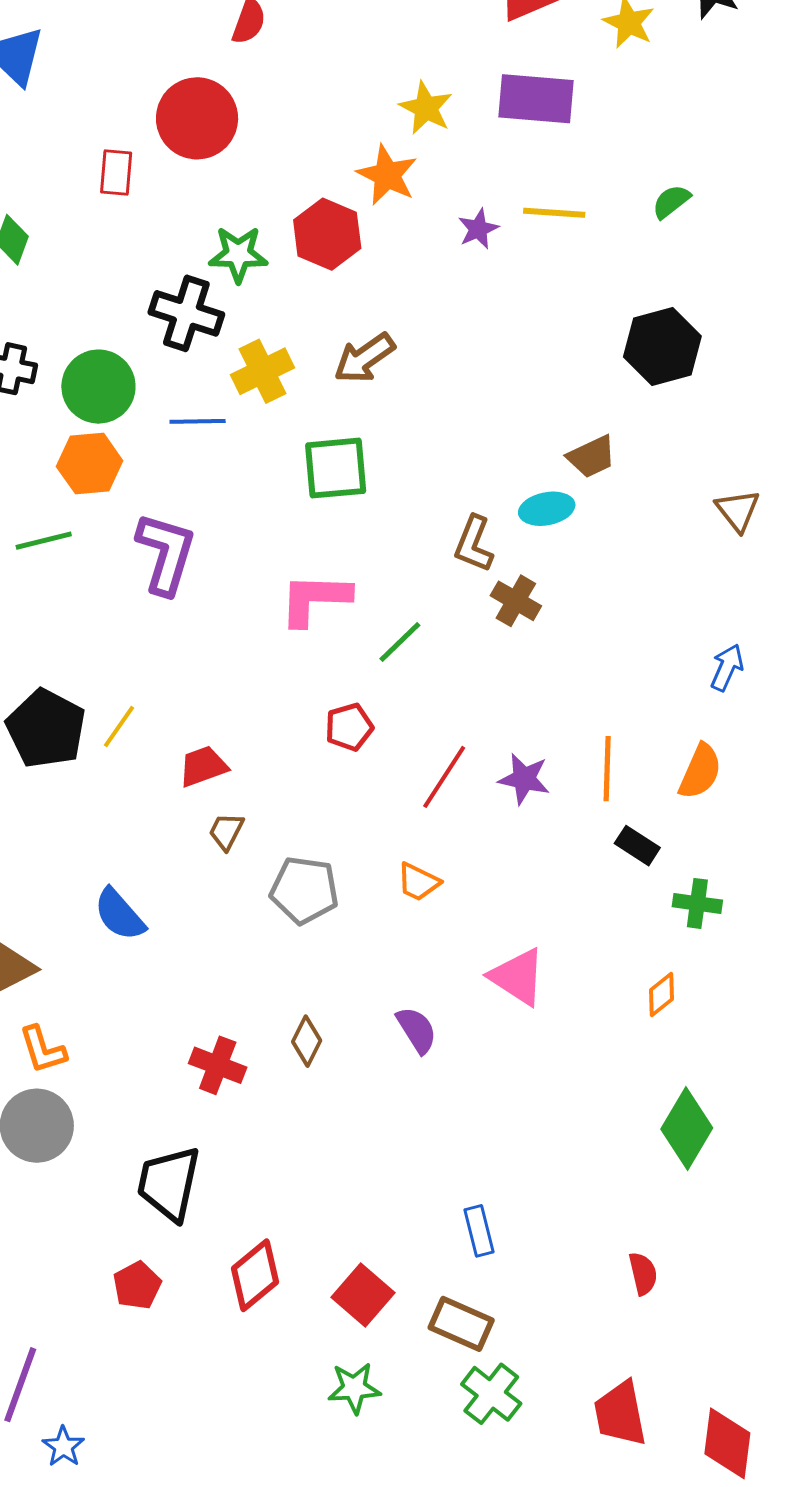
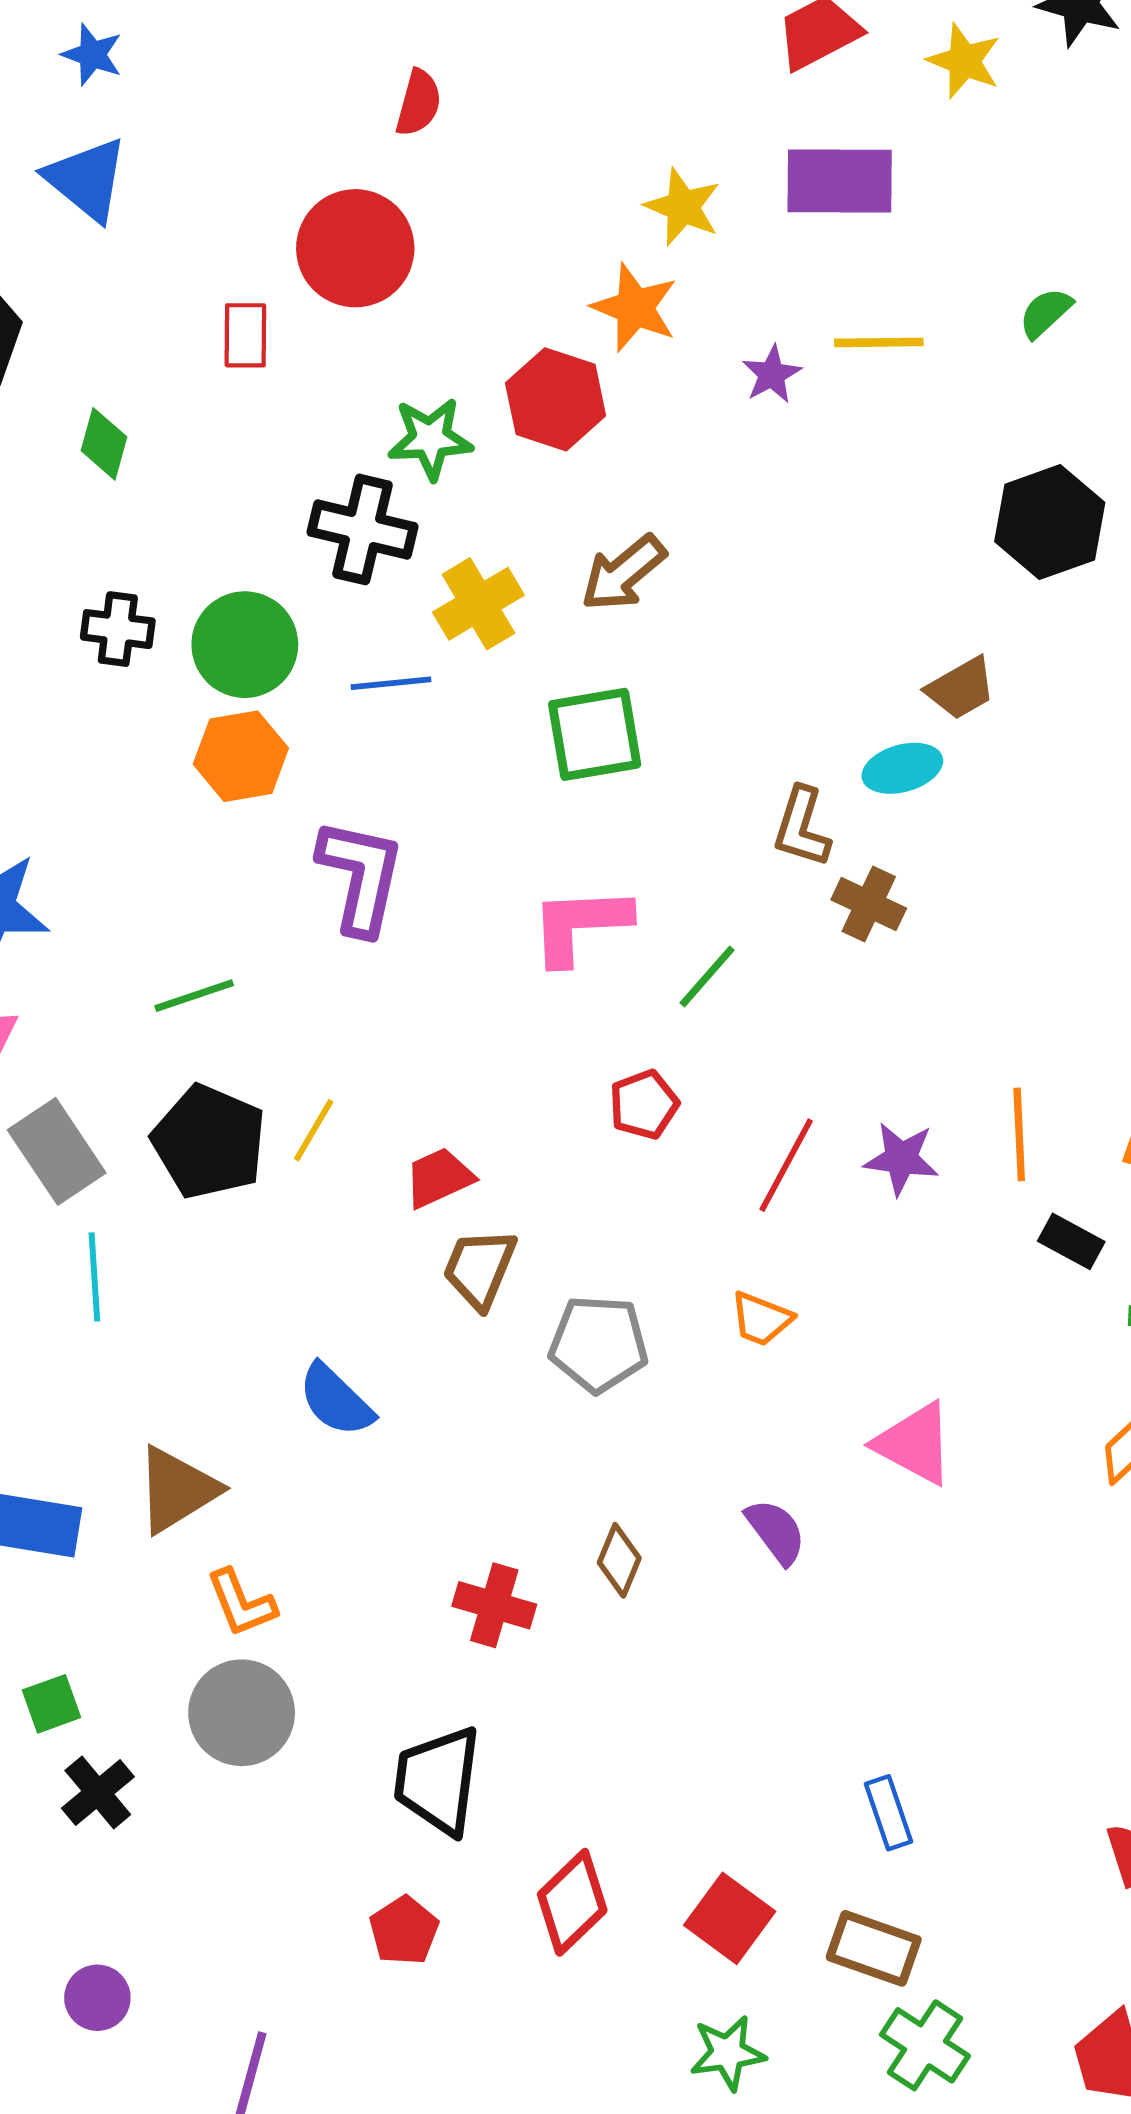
green line: (44, 541) -> (194, 996), moved
brown trapezoid: (226, 831) -> (480, 1268), size x1.5

